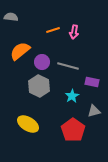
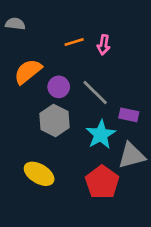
gray line: (68, 66) -> (95, 92), turned 30
cyan star: (72, 96) -> (101, 135), size x1.5
gray triangle: (94, 111) -> (132, 156), size x1.5

